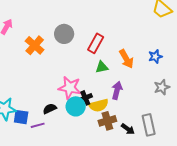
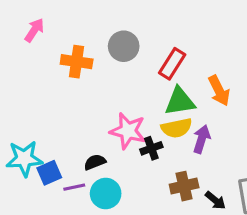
orange cross: (35, 45) -> (77, 62), turned -36
green triangle: (102, 67) -> (180, 101), size x1.5
yellow semicircle: (99, 105) -> (177, 128), moved
cyan circle: (76, 106) -> (106, 194), moved
blue square: (21, 117) -> (49, 173), turned -35

